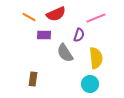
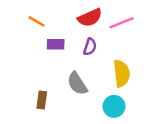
red semicircle: (56, 14) -> (90, 18), moved
purple semicircle: (79, 35) -> (90, 47), moved
gray semicircle: (65, 53) -> (77, 84), moved

